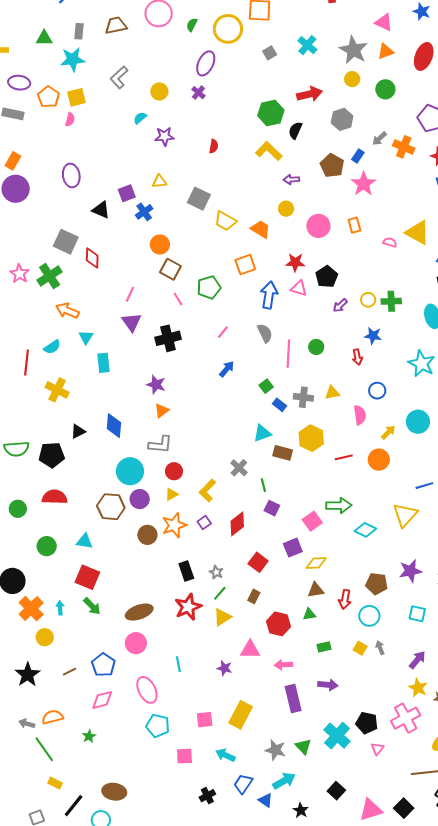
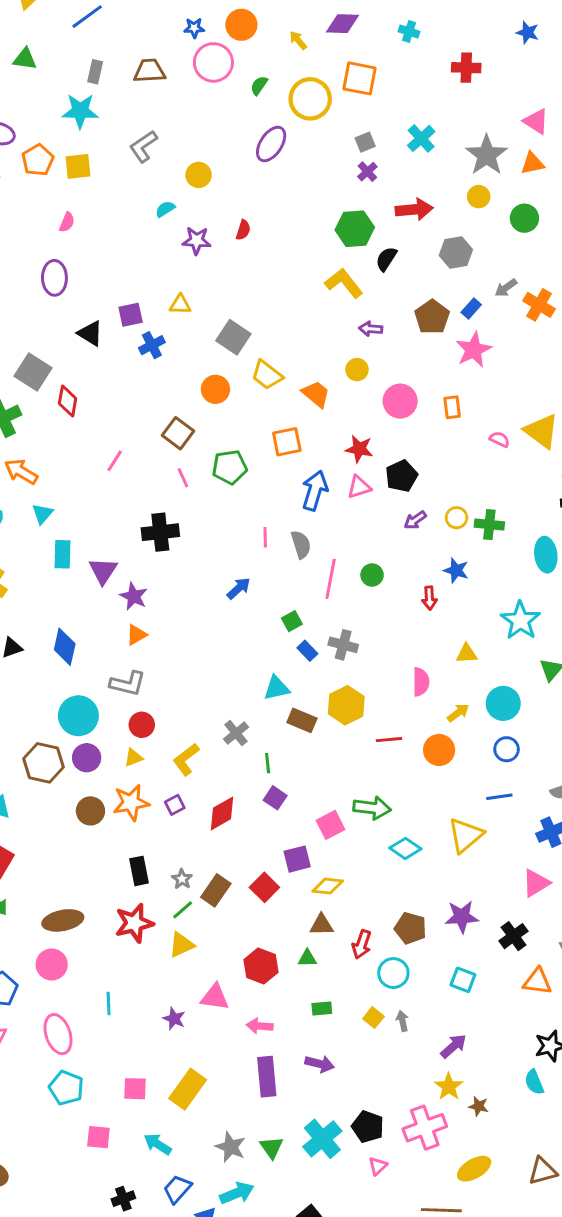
green triangle: (44, 38) -> (25, 59), moved
purple cross: (198, 93) -> (367, 172), moved
pink semicircle: (70, 120) -> (67, 222), moved
red semicircle: (214, 146) -> (243, 230), moved
orange circle: (160, 244) -> (215, 389), moved
pink triangle: (299, 288) -> (359, 487), turned -42
purple triangle: (132, 322) -> (103, 571), moved
pink line: (223, 332) -> (265, 537), moved, turned -48
blue circle: (377, 391) -> (507, 749), moved
yellow triangle: (332, 393) -> (467, 654), moved
red square: (258, 562) -> (264, 887), moved
brown rectangle: (254, 596) -> (216, 890), moved, size x1.5

